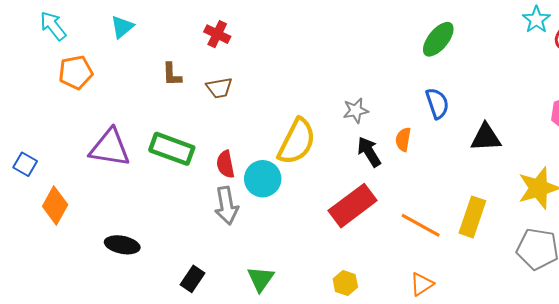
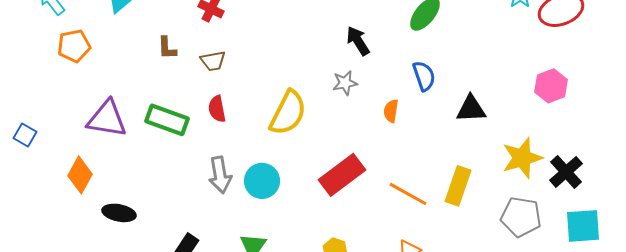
black arrow: (369, 152) -> (358, 41), moved
red semicircle: (225, 164) -> (217, 109), moved
cyan circle: (263, 179) -> (262, 181), moved
orange diamond: (55, 206) -> (80, 175), moved

